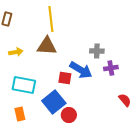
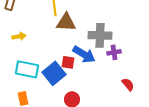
brown triangle: (47, 46) -> (66, 22), moved
gray cross: (97, 51) -> (100, 35), size x1.6
blue square: (54, 102) -> (54, 73), moved

